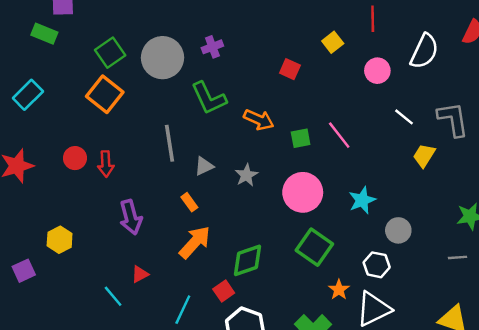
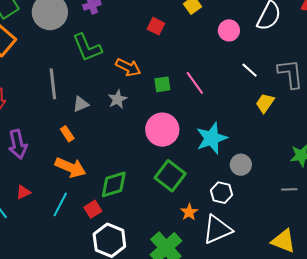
gray star: (246, 175) -> (117, 99), moved
cyan star: (362, 200) -> (212, 138), size x1.4
orange arrow: (195, 242) -> (70, 167), turned 68
cyan line: (183, 310) -> (60, 204), moved

